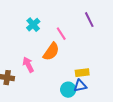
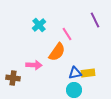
pink arrow: (28, 65) -> (34, 65), turned 119
blue triangle: (80, 86) -> (75, 73), moved

